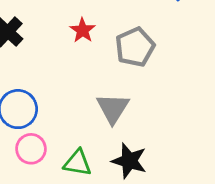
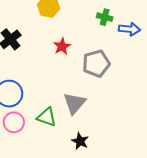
black star: (129, 161) -> (80, 141), size x0.7
green triangle: (78, 163) -> (47, 117), moved

